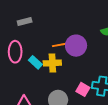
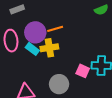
purple circle: (76, 46) -> (35, 32), moved

